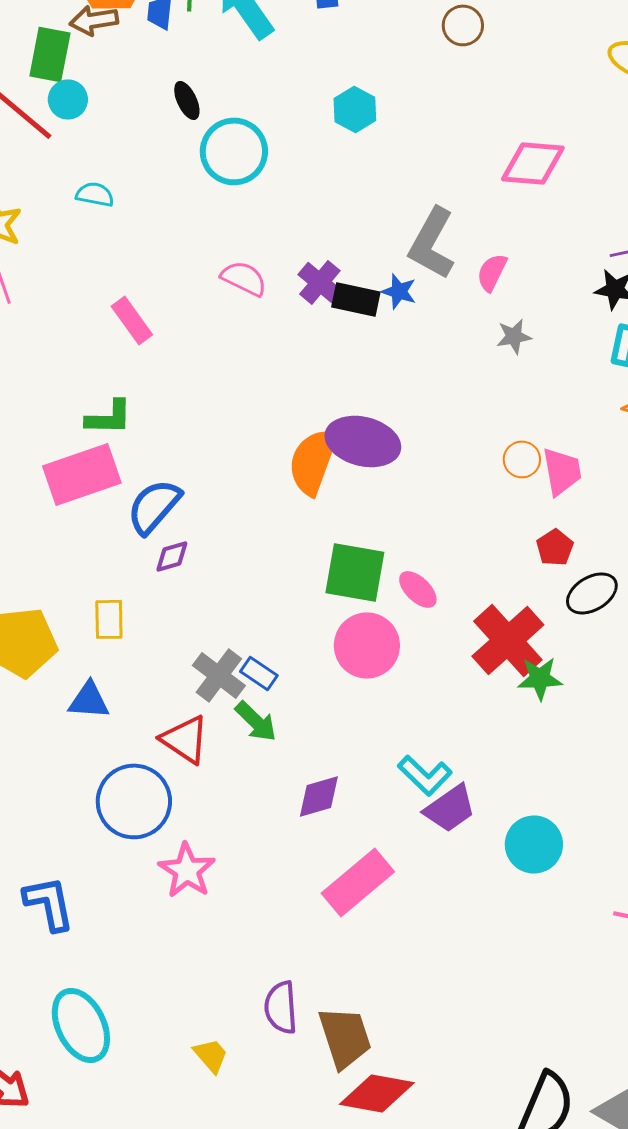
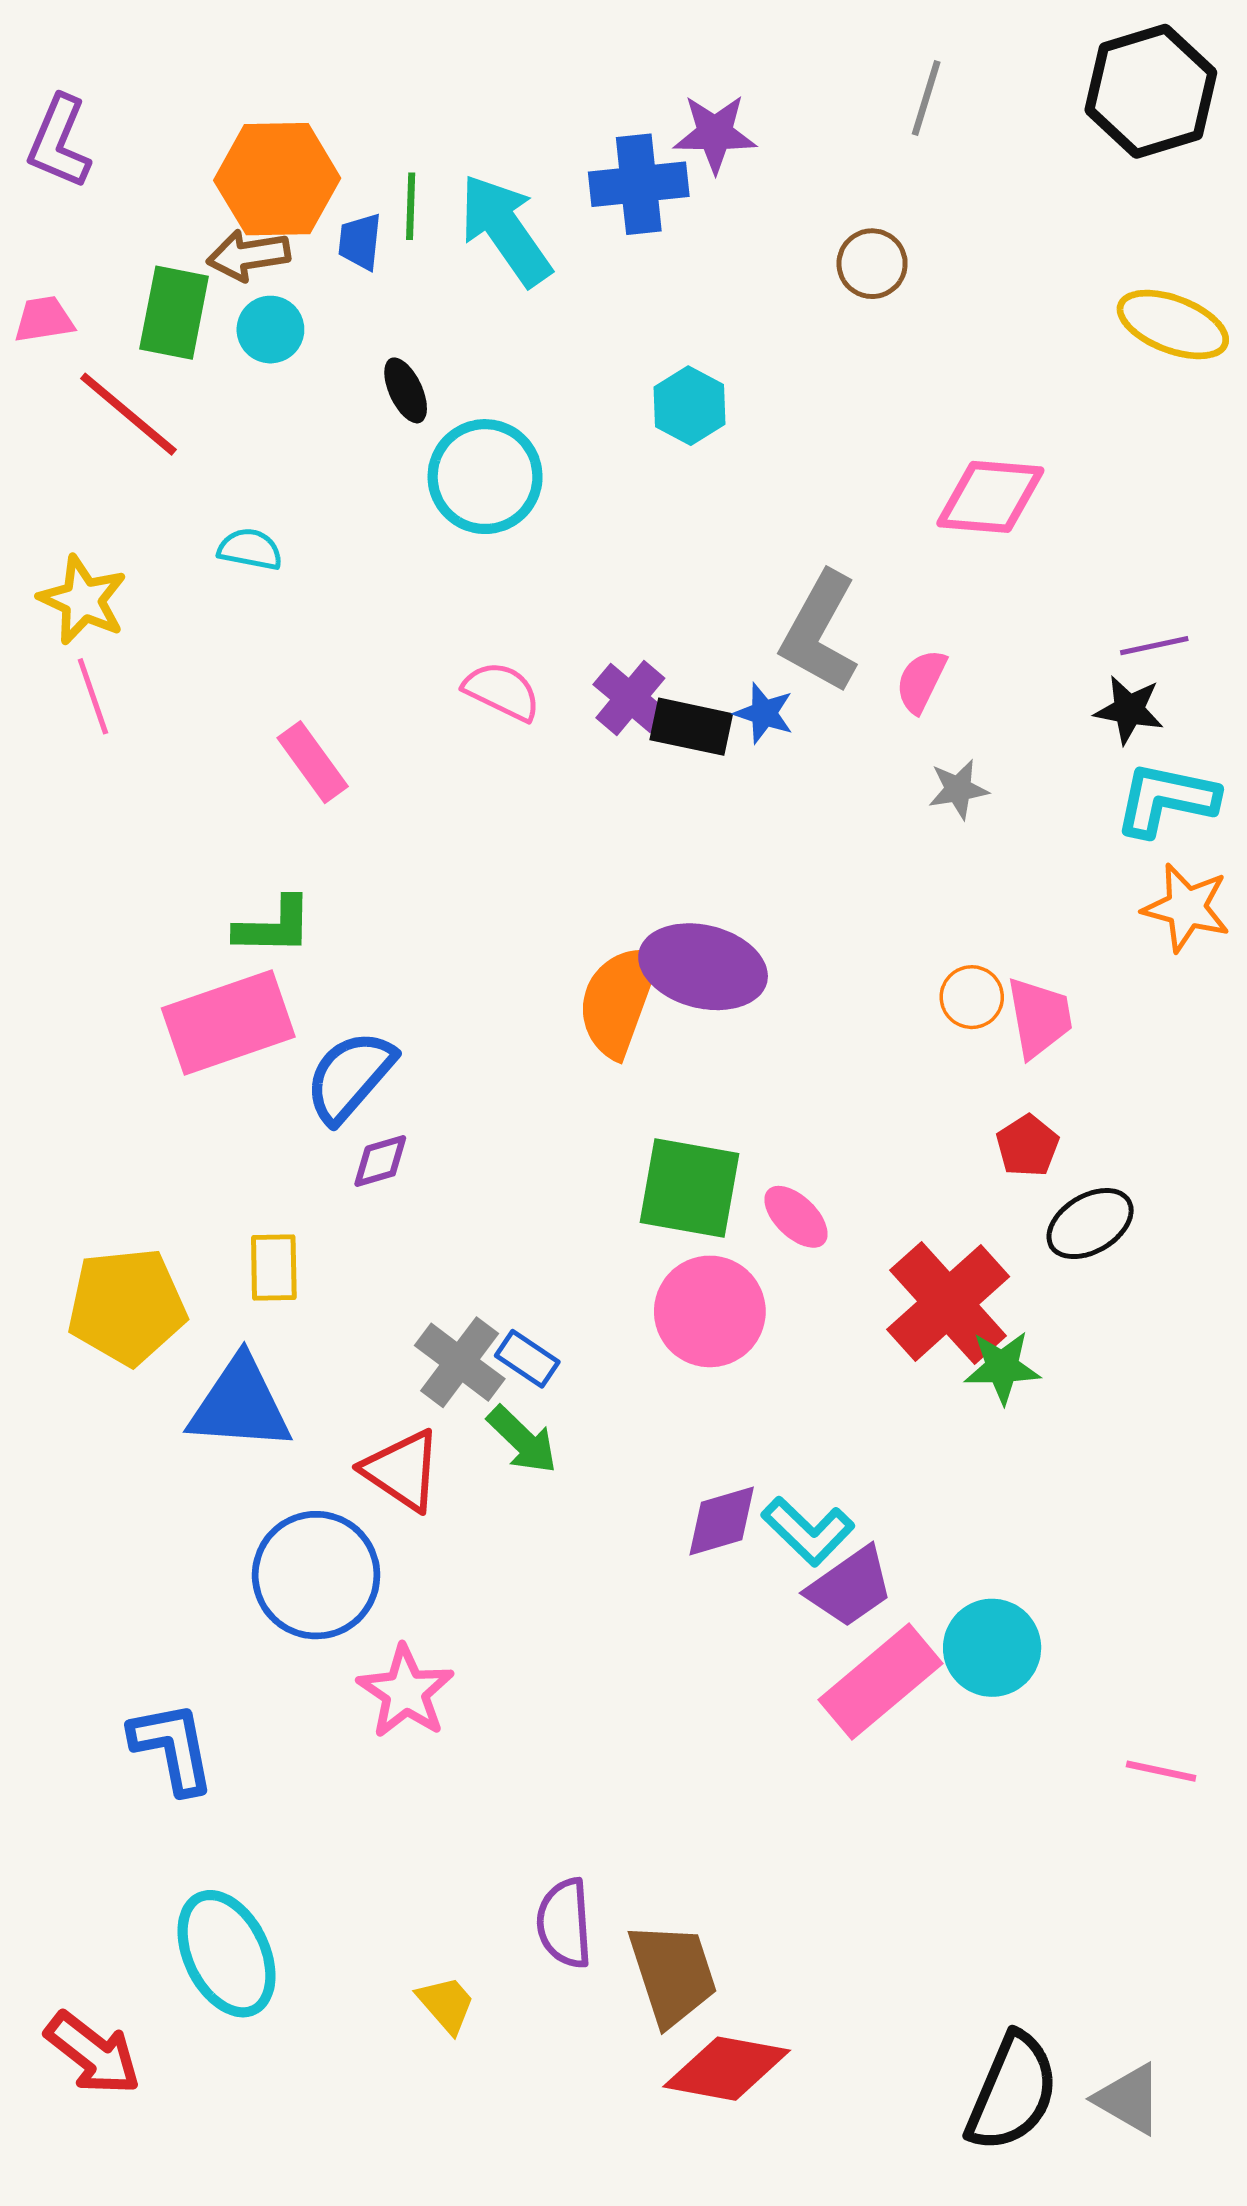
cyan circle: (68, 99) -> (270, 330), moved
blue triangle: (89, 700) -> (240, 1404), size x1.5
purple diamond: (319, 796) -> (722, 1521), moved
pink rectangle: (358, 882) -> (880, 1682), moved

